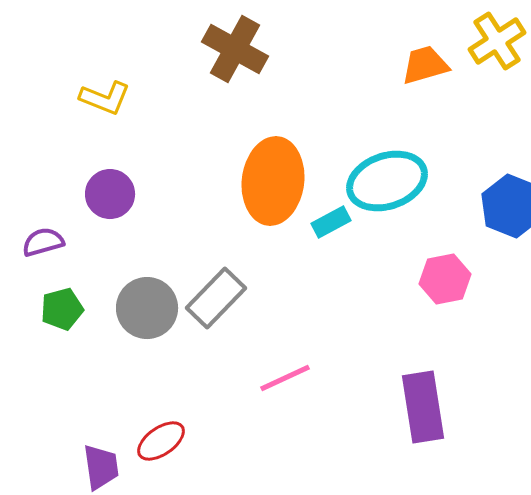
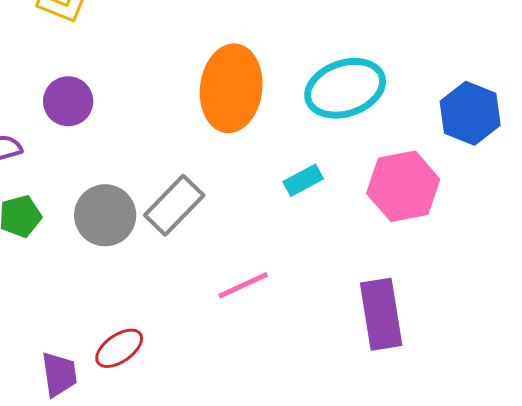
cyan rectangle: (331, 222) -> (303, 180), moved
pink hexagon: (445, 279) -> (403, 186), size x1.4

